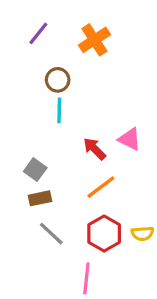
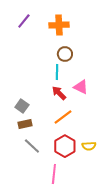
orange cross: (94, 40) -> (59, 25), turned 30
brown circle: (58, 80) -> (65, 54), moved
cyan line: (59, 110) -> (57, 72), moved

